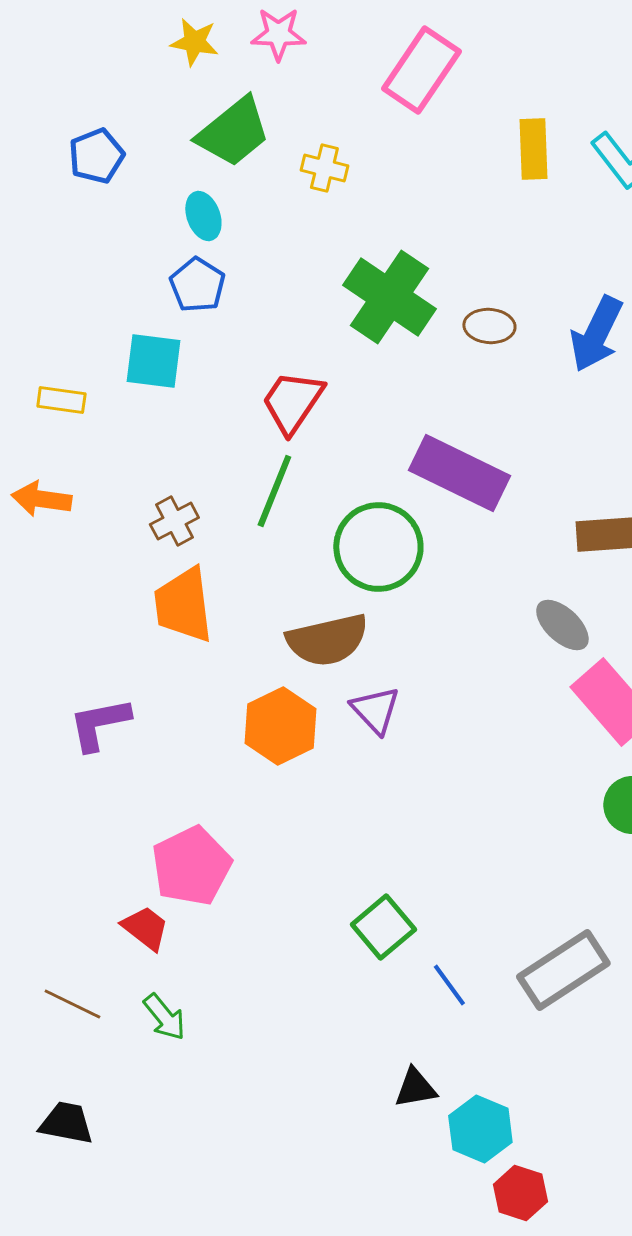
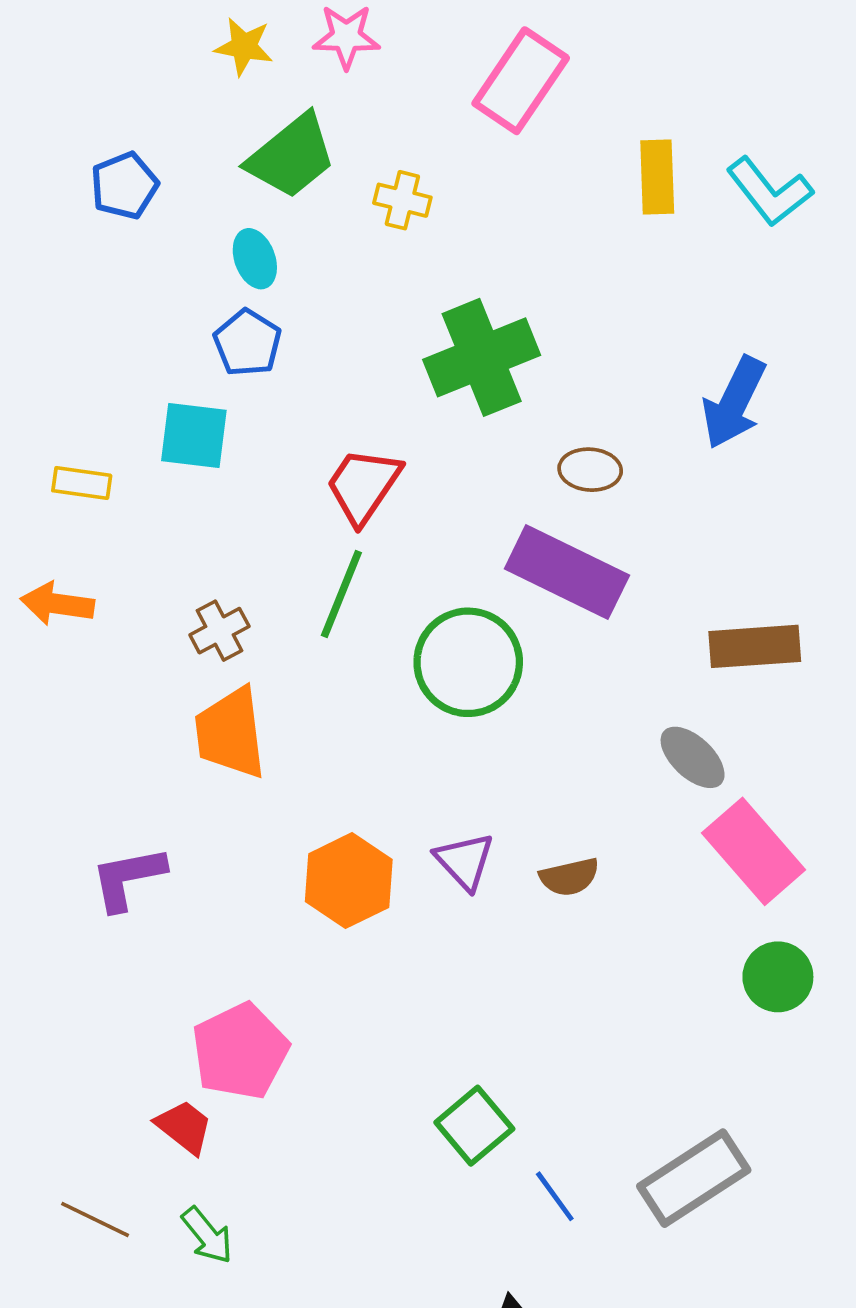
green cross: (389, 297) -> (482, 357), turned 34
brown ellipse: (489, 326) -> (590, 470), moved
brown semicircle: (327, 640) -> (569, 877), moved, size x0.6

